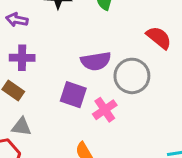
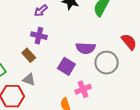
purple arrow: (17, 20) -> (41, 11), turned -64
pink cross: (105, 110) -> (83, 89), moved

